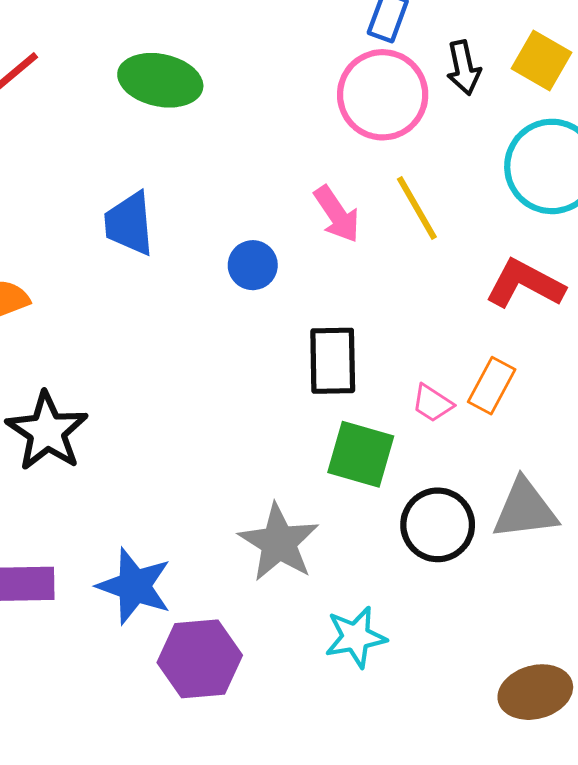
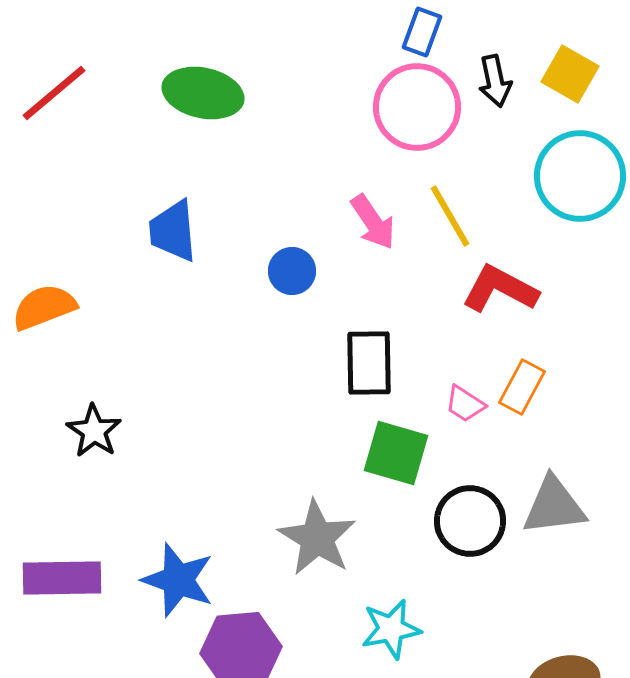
red L-shape: (525, 284) -> (500, 289), moved
black star: (47, 431) -> (94, 431), size x0.7

